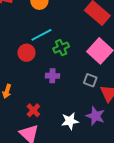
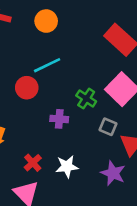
green cross: (61, 48) -> (86, 99), moved, turned -35
white star: (70, 121) -> (67, 166), moved

